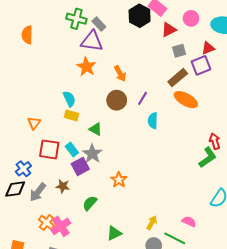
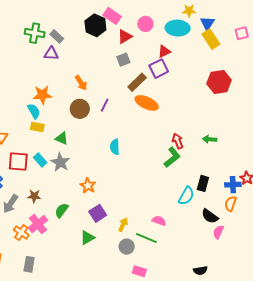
purple triangle: (92, 41) -> (51, 54), size x0.7
gray square: (179, 51) -> (123, 60), moved
orange star: (86, 67) -> (42, 95), moved, turned -30
cyan semicircle: (153, 121) -> (115, 147), moved
purple square: (80, 166) -> (98, 213), moved
pink cross: (61, 226) -> (38, 224), moved

